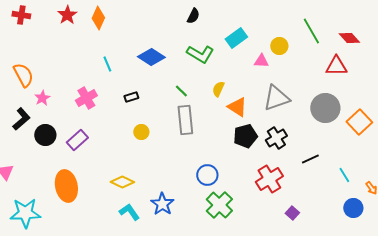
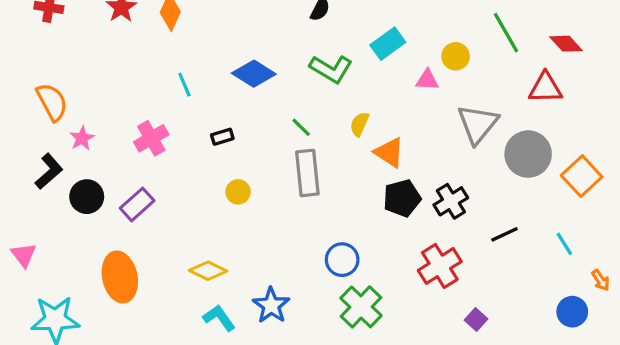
gray triangle: (276, 98) -> (478, 124), moved, turned -32
cyan line: (344, 175) -> (564, 244), moved

